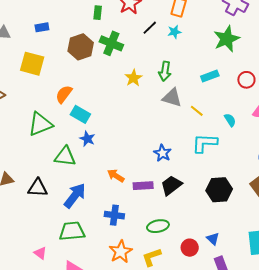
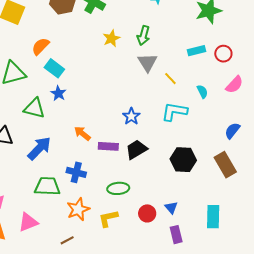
cyan rectangle: (210, 76) -> (196, 51), moved
gray triangle: (172, 98) -> (147, 62), turned 35
green trapezoid: (72, 231) -> (47, 186), moved

